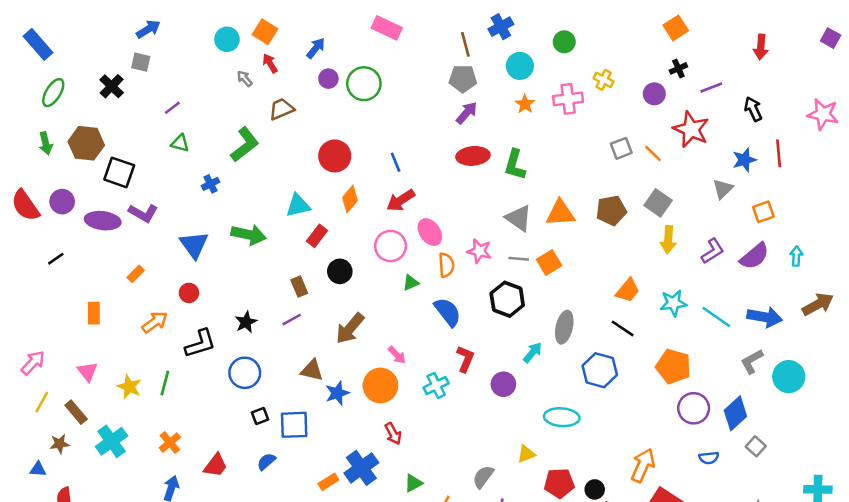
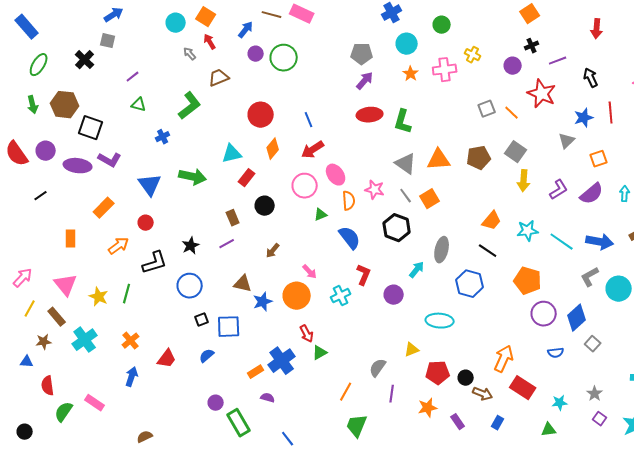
brown line: (465, 44) -> (272, 15), moved, turned -60
gray line: (519, 259) -> (406, 196), turned 49
orange rectangle: (136, 274) -> (104, 208), size x1.5
brown arrow: (350, 328) -> (273, 251), size x0.6
pink triangle: (87, 372) -> (66, 285), size x1.4
green triangle: (413, 483) -> (320, 353), moved

